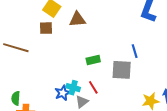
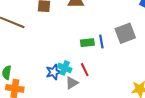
blue line: (135, 51) -> (101, 42), moved
gray square: (122, 70) -> (125, 33), moved, turned -30

